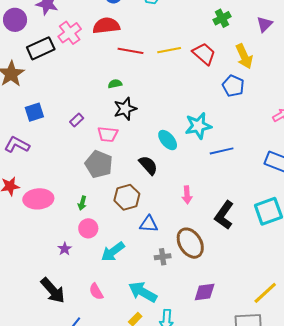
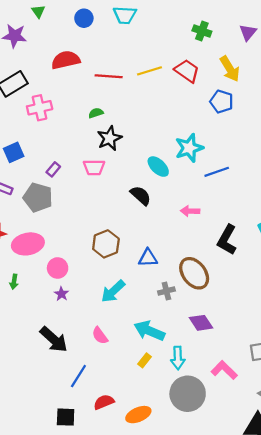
green cross: (222, 18) -> (202, 31), turned -36
red semicircle: (106, 26) -> (66, 60), moved
pink cross: (70, 33) -> (40, 108), moved, turned 30
purple rectangle: (77, 120) -> (53, 169), moved
gray pentagon: (99, 164) -> (38, 197), moved
pink arrow: (187, 195) -> (190, 211), moved, turned 102
brown hexagon: (127, 197) -> (106, 244), moved
green arrow: (82, 203) -> (14, 282), moved
pink circle: (88, 228) -> (58, 268), moved
purple diamond: (205, 292) -> (201, 323), moved, turned 70

